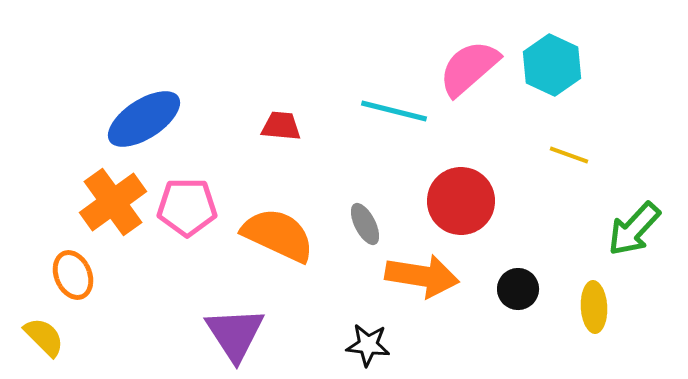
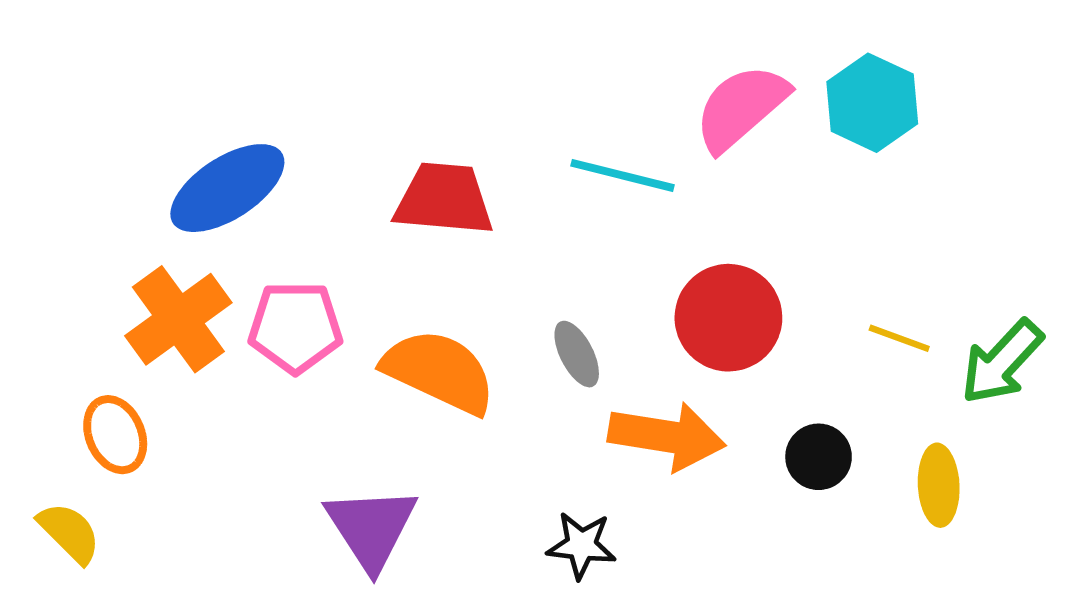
red trapezoid: (281, 126) -> (444, 199), size x1.6
yellow line: (569, 155) -> (899, 338), moved

